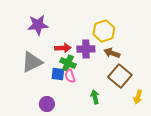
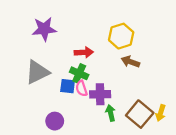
red arrow: (63, 48) -> (84, 52), moved
purple cross: (86, 49) -> (100, 94), moved
brown square: (120, 76) -> (140, 114), moved

